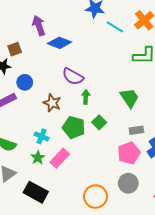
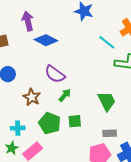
cyan line: (115, 27) -> (107, 42), moved
green arrow: (86, 97) -> (65, 95), turned 32
green square: (99, 122) -> (75, 121), turned 32
cyan cross: (42, 136) -> (18, 128), turned -32

